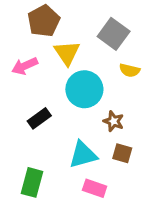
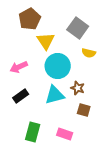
pink arrow: (25, 66) -> (19, 67), moved
black rectangle: (39, 118) -> (21, 96), moved
cyan triangle: (83, 155) -> (55, 95), moved
green rectangle: (32, 182) -> (33, 132), moved

